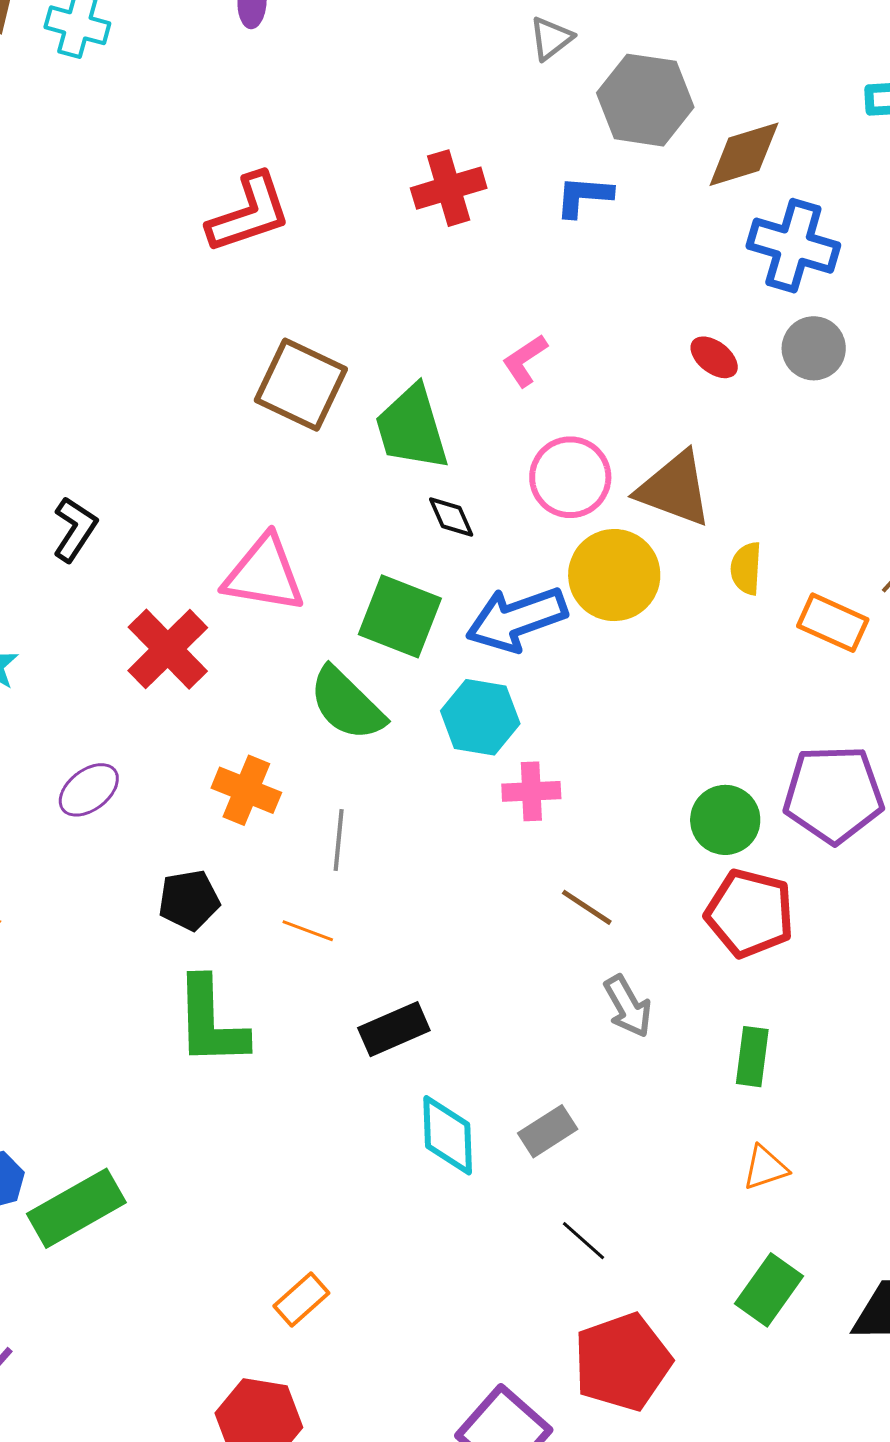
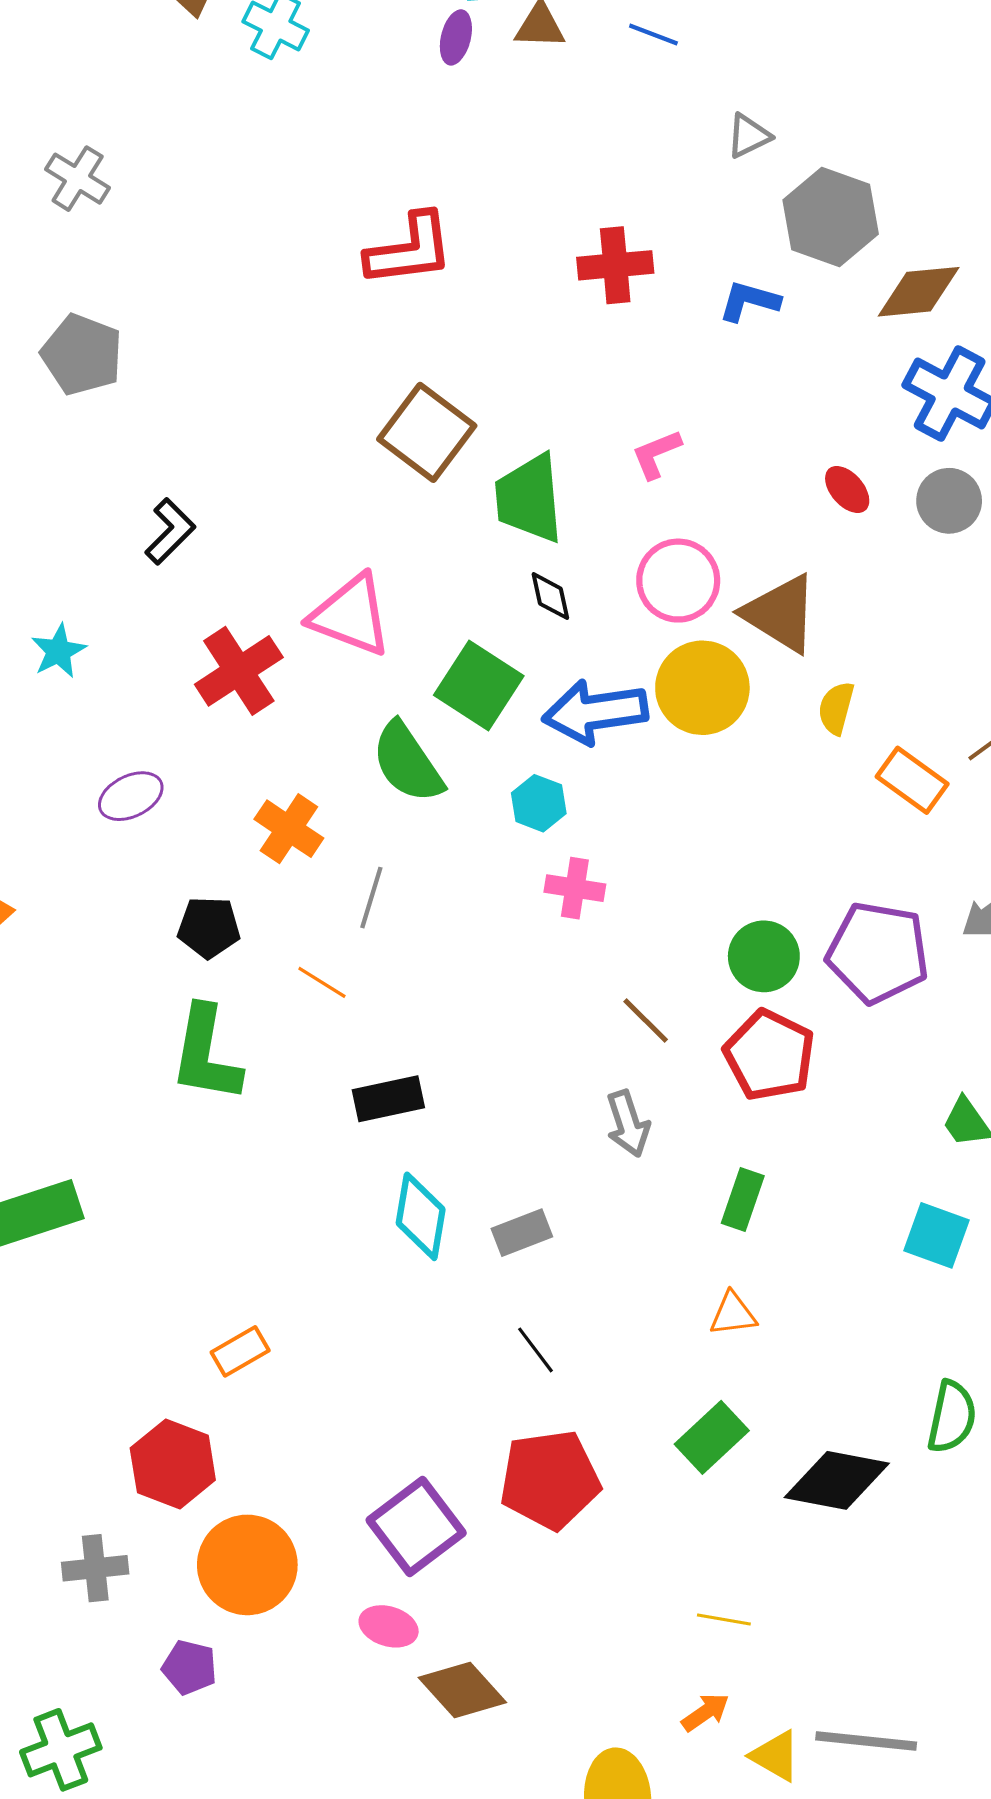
cyan hexagon: (480, 717) -> (539, 803), size x0.7
brown line: (587, 907) -> (646, 1021), moved

